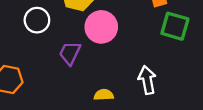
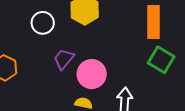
pink circle: (101, 27) -> (92, 74), moved

